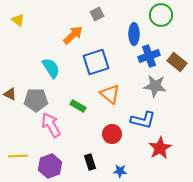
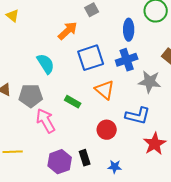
blue cross: (149, 56) -> (127, 60), moved
purple hexagon: (50, 166) -> (60, 162), moved

